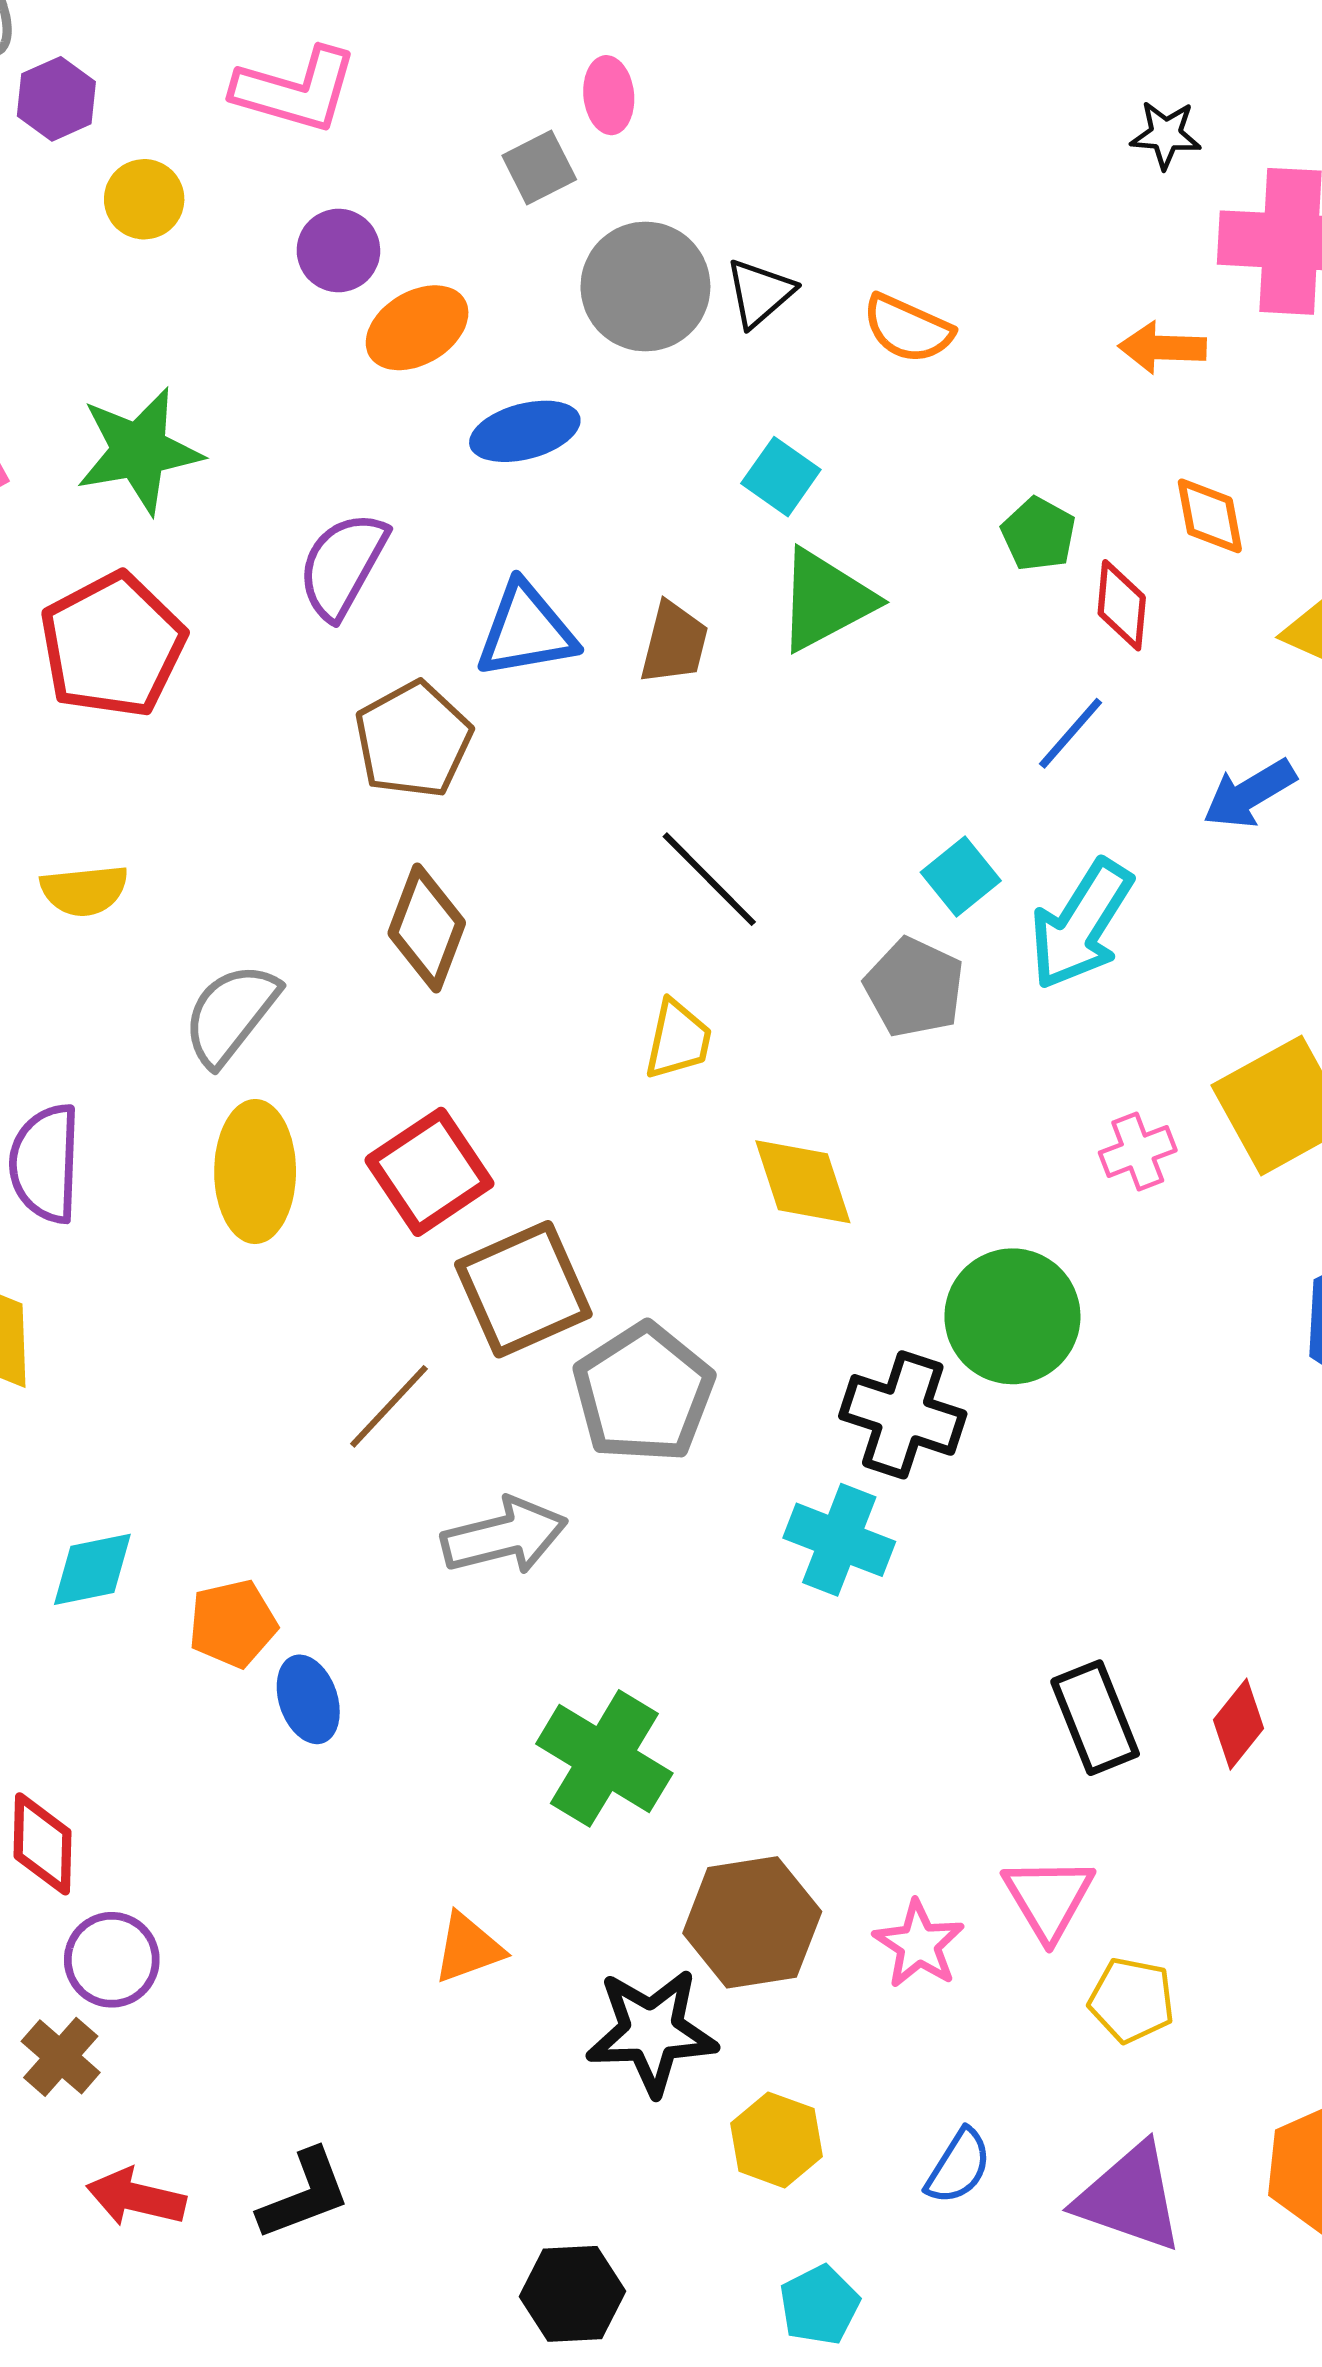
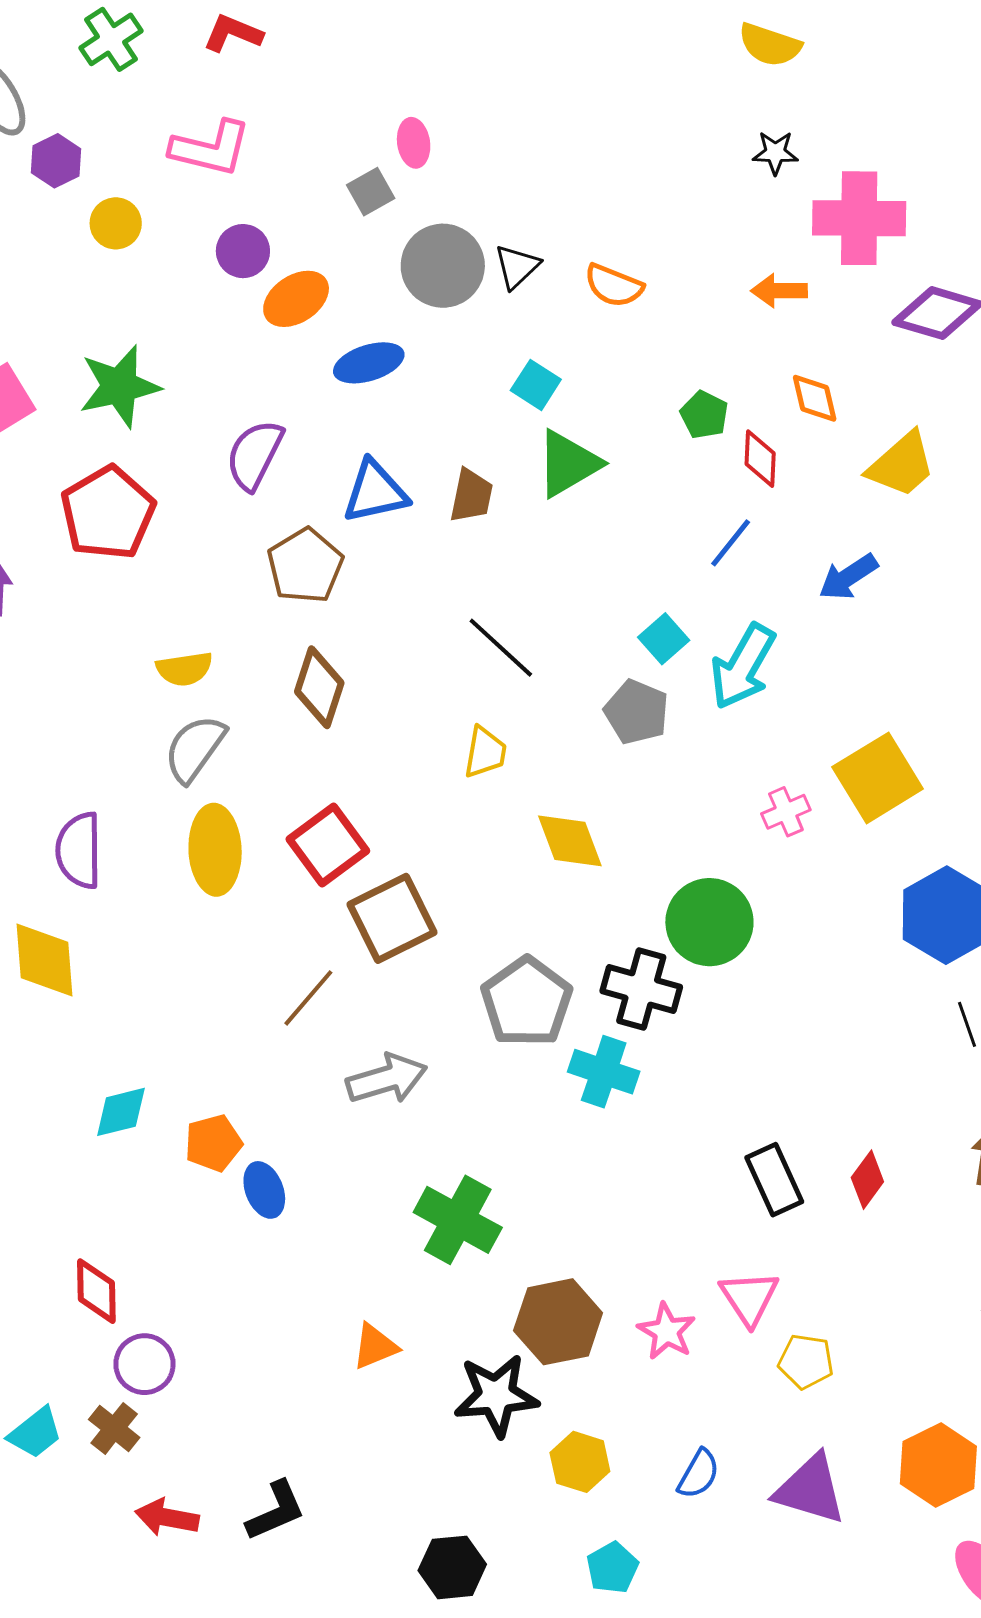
yellow semicircle: (84, 890) -> (184, 669), moved
gray pentagon: (644, 1393) -> (527, 1002), moved

